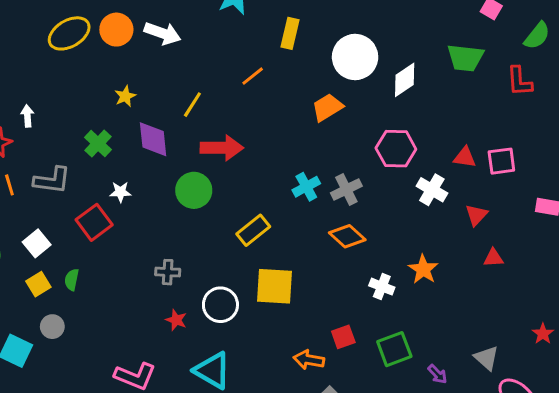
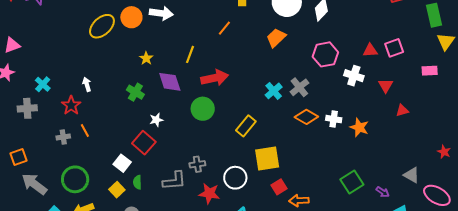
gray L-shape: (52, 180) -> (174, 181), moved
white square: (37, 243) -> (122, 163), moved
white cross: (382, 287) -> (334, 119), moved
red star: (176, 320) -> (209, 193), size x1.5
red square: (343, 337) -> (279, 187), moved

